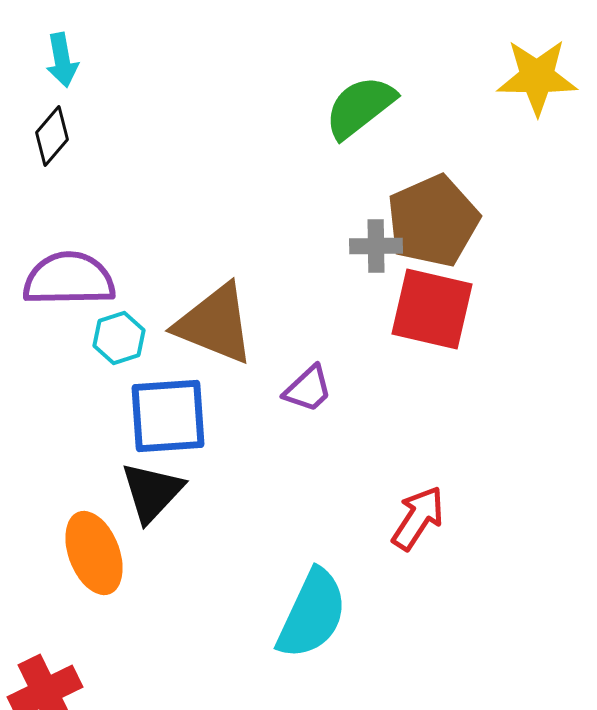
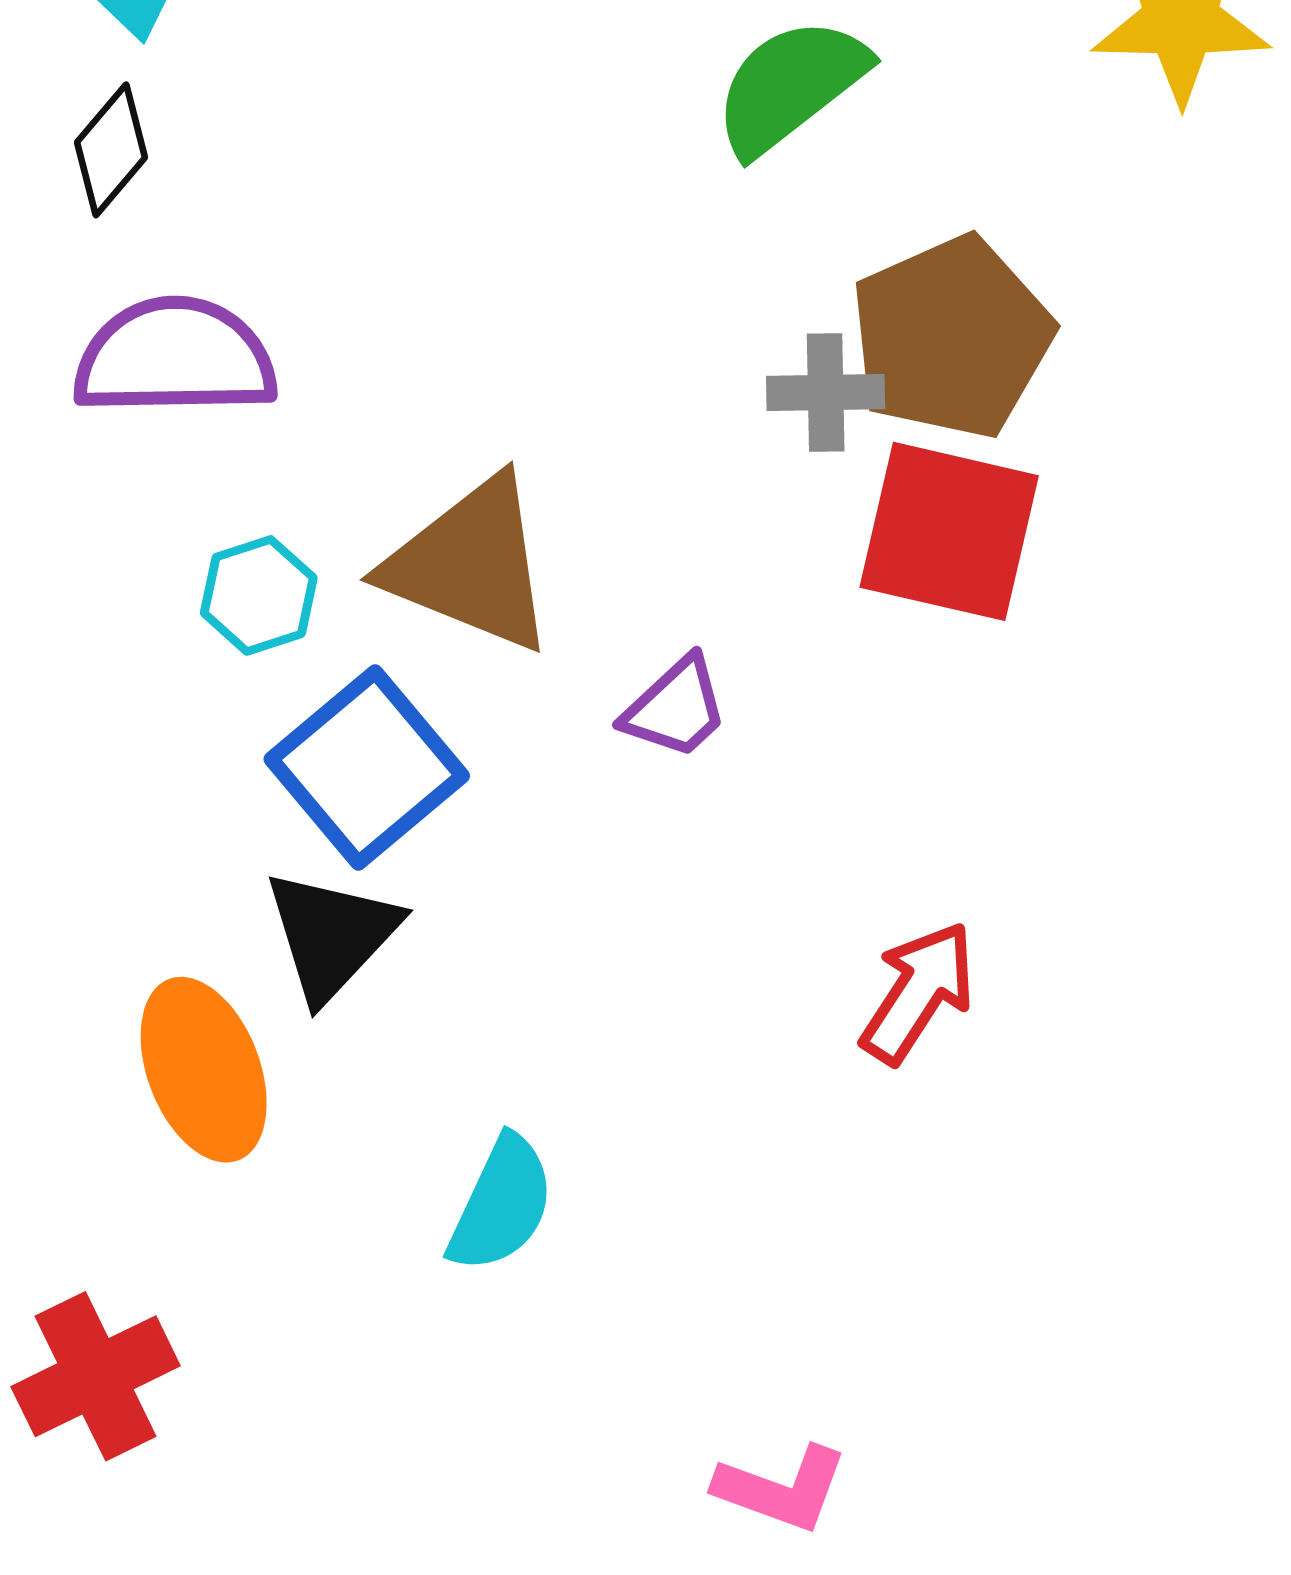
purple semicircle: (69, 279) -> (175, 357), moved
blue square: (168, 416) -> (367, 767), turned -36
cyan semicircle: (312, 614) -> (501, 1204), moved, size x0.7

